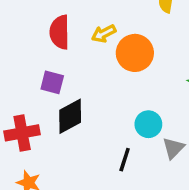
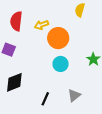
black diamond: (70, 116) -> (14, 82), moved
cyan circle: (148, 124) -> (61, 64), moved

